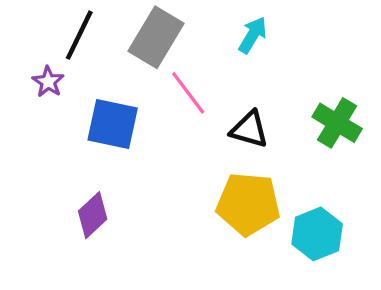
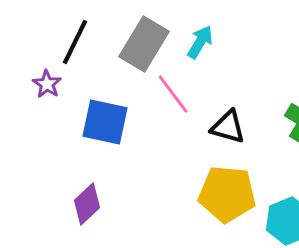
cyan arrow: (253, 35) -> (200, 42), moved

